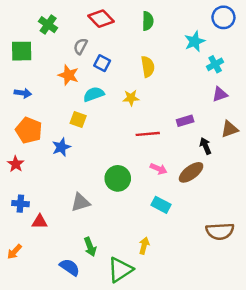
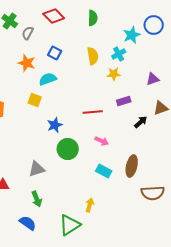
blue circle: (223, 17) -> (154, 25), moved
gray semicircle: (80, 46) -> (28, 33), moved
cyan cross: (215, 64) -> (119, 54), moved
yellow star: (131, 98) -> (114, 74), moved
black arrow: (205, 146) -> (141, 122), turned 72
blue star: (61, 147) -> (55, 125), moved
brown ellipse: (191, 172) -> (132, 166), moved, turned -40
green arrow: (90, 247) -> (37, 199), moved

